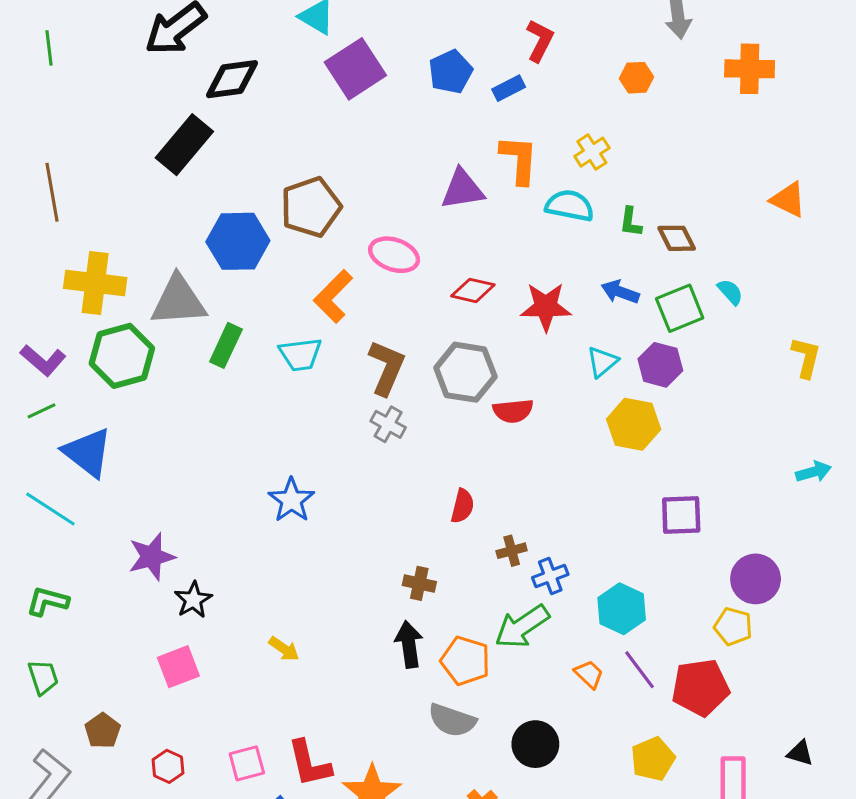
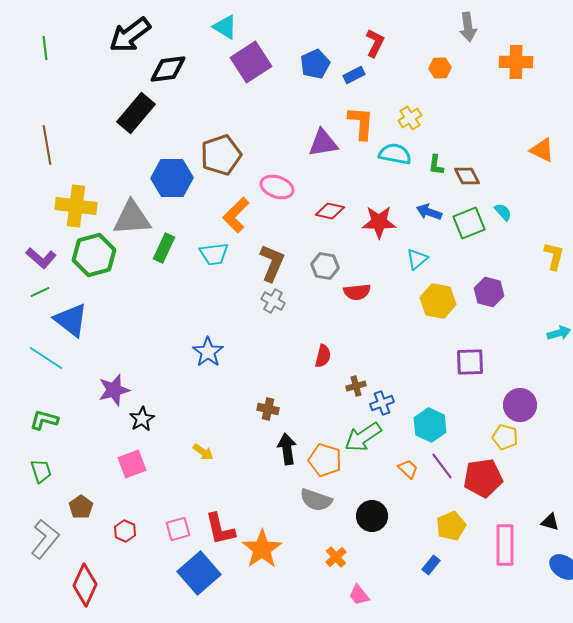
purple hexagon: (660, 365) -> (489, 292), moved
gray hexagon: (465, 372) -> (325, 266), size x0.7
brown cross: (419, 583) -> (268, 409), moved

